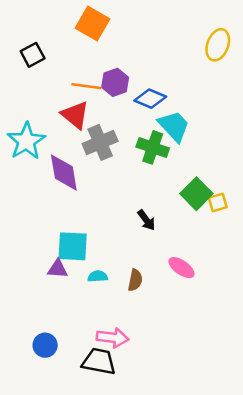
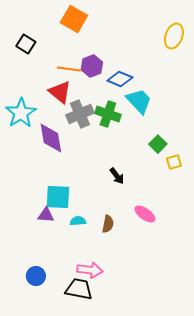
black square: (33, 55) -> (26, 44), turned -30
green cross: (153, 147) -> (108, 114), moved
green square: (196, 194) -> (158, 144), moved, size x0.7

